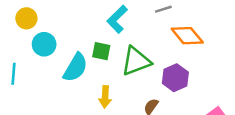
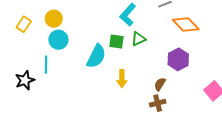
cyan circle: (44, 44) -> (58, 40), moved
green triangle: (136, 61) -> (138, 39), moved, size x0.6

